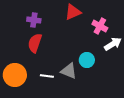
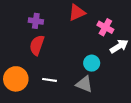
gray triangle: (69, 71) -> (84, 84), moved

